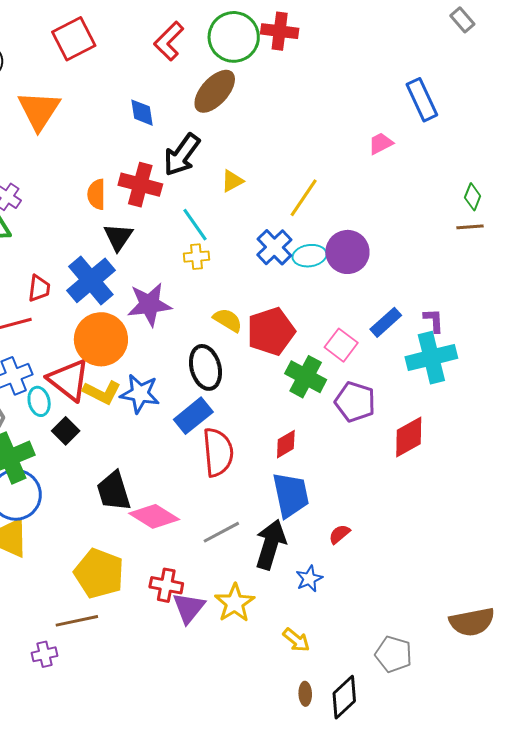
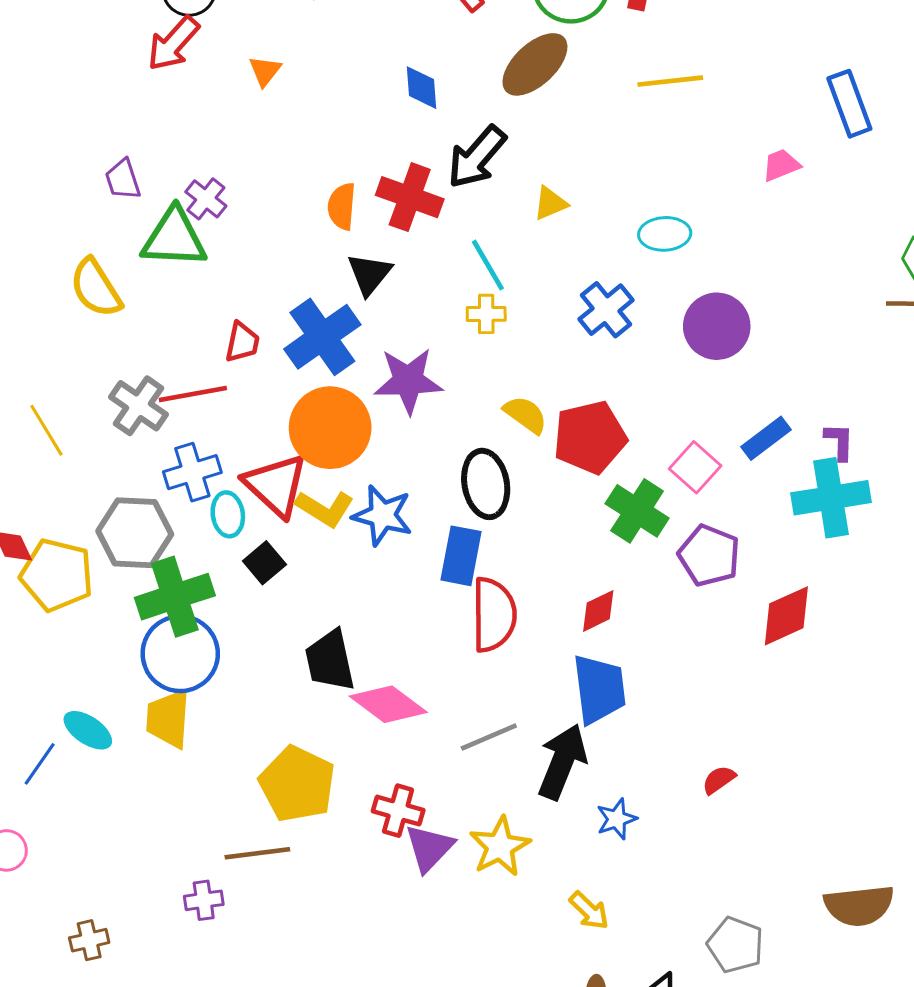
orange triangle: (39, 110) -> (265, 71), size x0.5
yellow line: (304, 198) -> (670, 81), moved, turned 45
cyan ellipse: (310, 256) -> (665, 234), moved
blue rectangle: (193, 416) -> (461, 556), turned -45
red semicircle: (339, 534) -> (719, 780), moved

